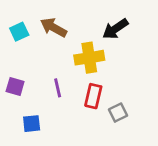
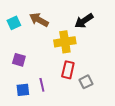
purple square: (15, 86) -> (19, 60), moved
purple line: (58, 88) -> (42, 85), moved

